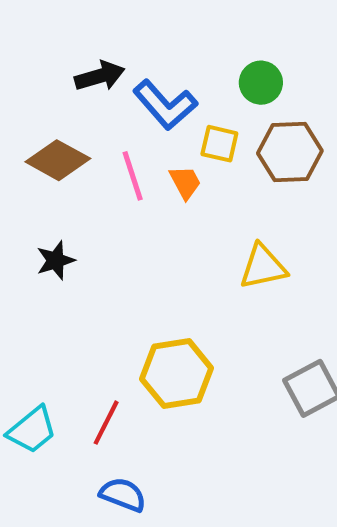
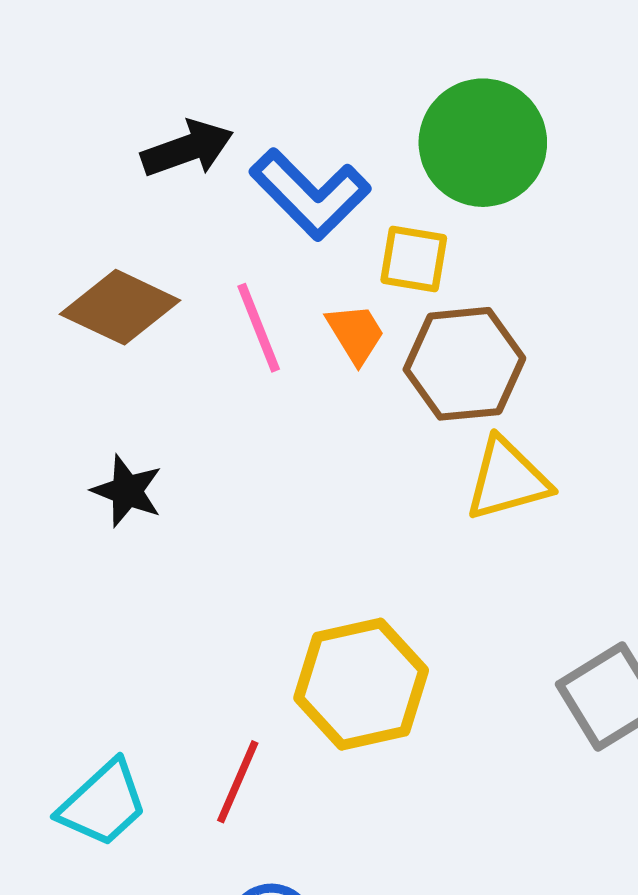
green circle: (261, 83) -> (483, 143), size x1.6
brown hexagon: (290, 152) -> (464, 364), moved
black star: (56, 260) -> (127, 491), turned -30

